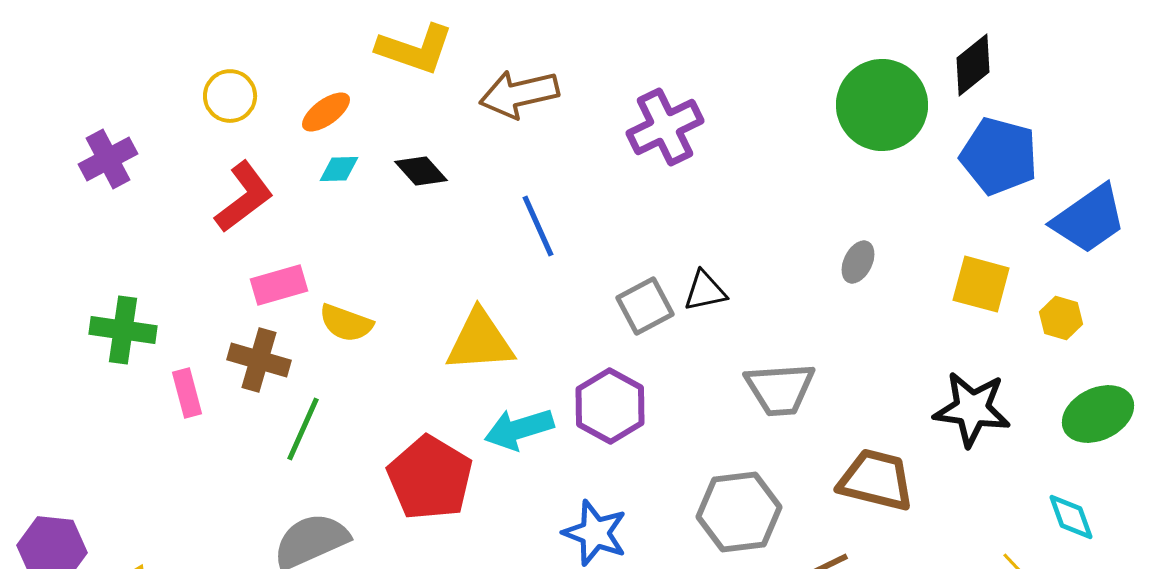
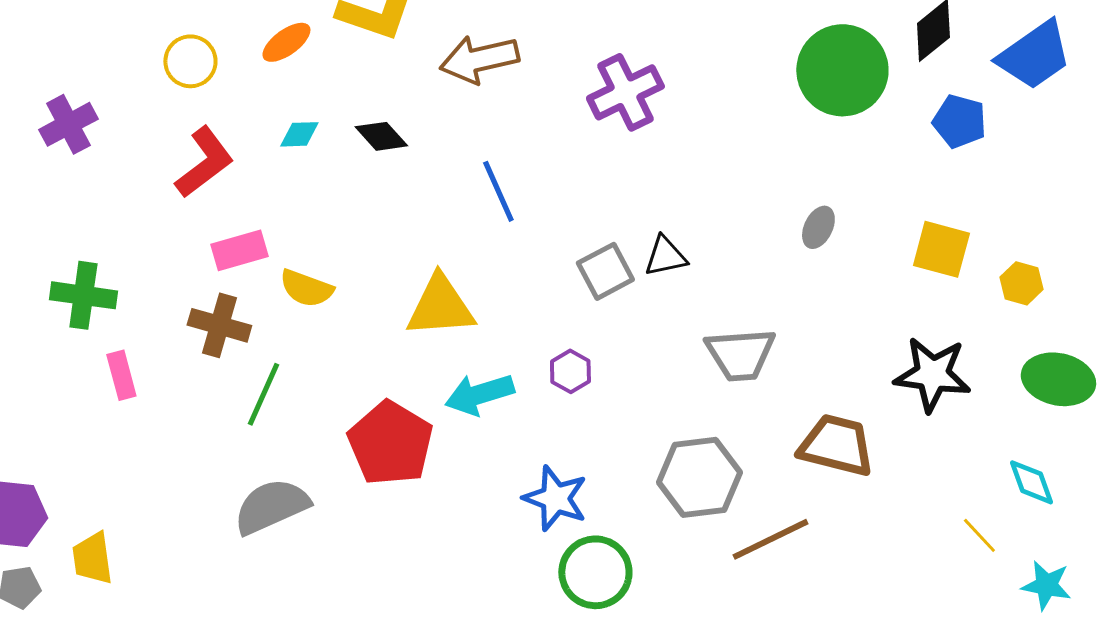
orange ellipse: (326, 112) -> (286, 42), moved
blue pentagon: (999, 156) -> (959, 121), size x0.7
blue trapezoid: (1089, 219) -> (1034, 55), moved
pink rectangle: (187, 393) -> (121, 375), moved
purple hexagon: (610, 406) -> (570, 371), size x0.6
green ellipse: (1098, 414) -> (1058, 379), turned 38

